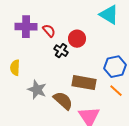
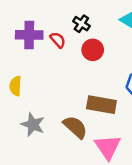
black cross: (61, 51) -> (81, 24), moved
gray star: (37, 90) -> (33, 125), moved

